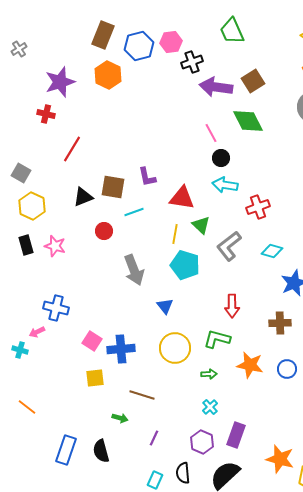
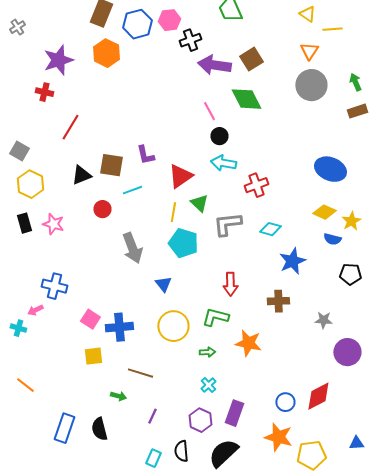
red triangle: (182, 198) -> (180, 176), turned -44
gray L-shape: (229, 246) -> (227, 224), turned 32
blue circle: (287, 369) -> (285, 402), moved

